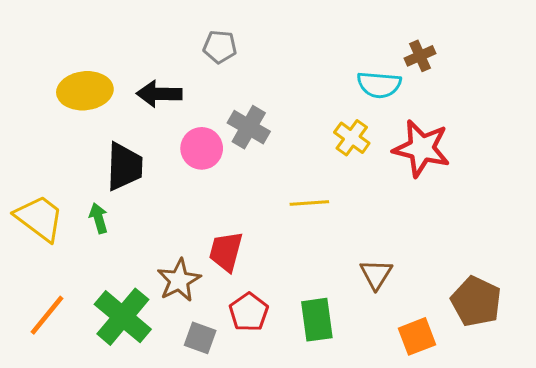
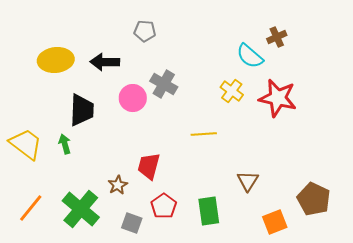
cyan semicircle: (379, 85) -> (250, 56), turned 36
brown star: (179, 280) -> (118, 185), size x0.7

